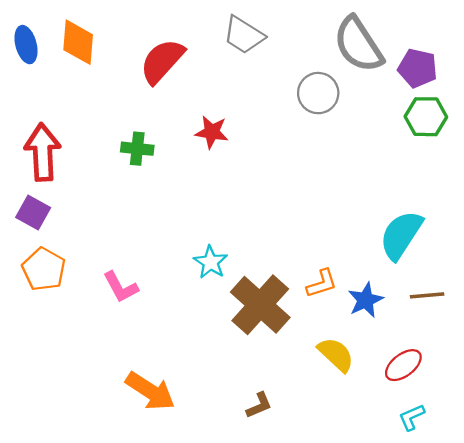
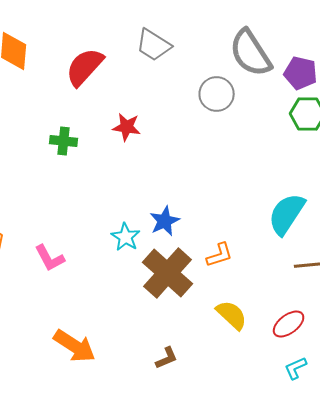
blue star: (366, 300) -> (165, 221), moved

